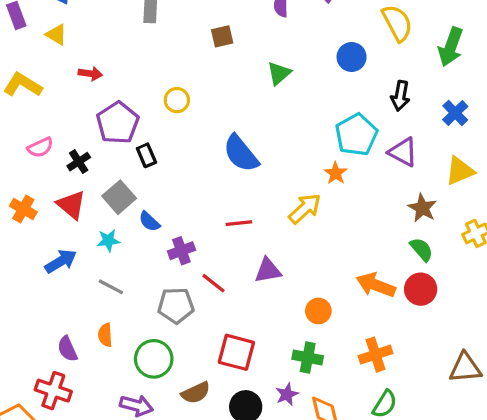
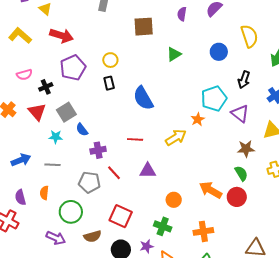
brown square: (222, 36) -> (144, 27), size x1.5
red arrow: (90, 74) -> (61, 36), size x1.6
black rectangle: (146, 155) -> (109, 83), moved
brown star: (422, 208) -> (246, 149), turned 30
blue arrow: (61, 261) -> (21, 160), moved
gray line: (111, 287) -> (53, 165), turned -35

